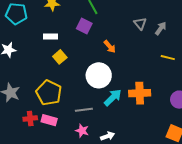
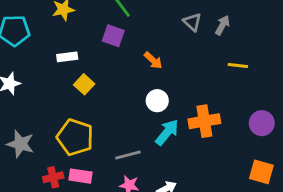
white circle: (99, 75) -> (157, 101), moved, size x0.6

